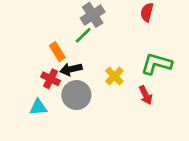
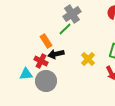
gray circle: (76, 95) -> (46, 81), moved
cyan triangle: (38, 107) -> (26, 74), moved

